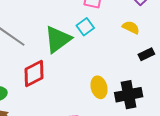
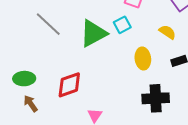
red diamond: (34, 74) -> (69, 85), moved
yellow ellipse: (99, 87) -> (143, 59), moved

